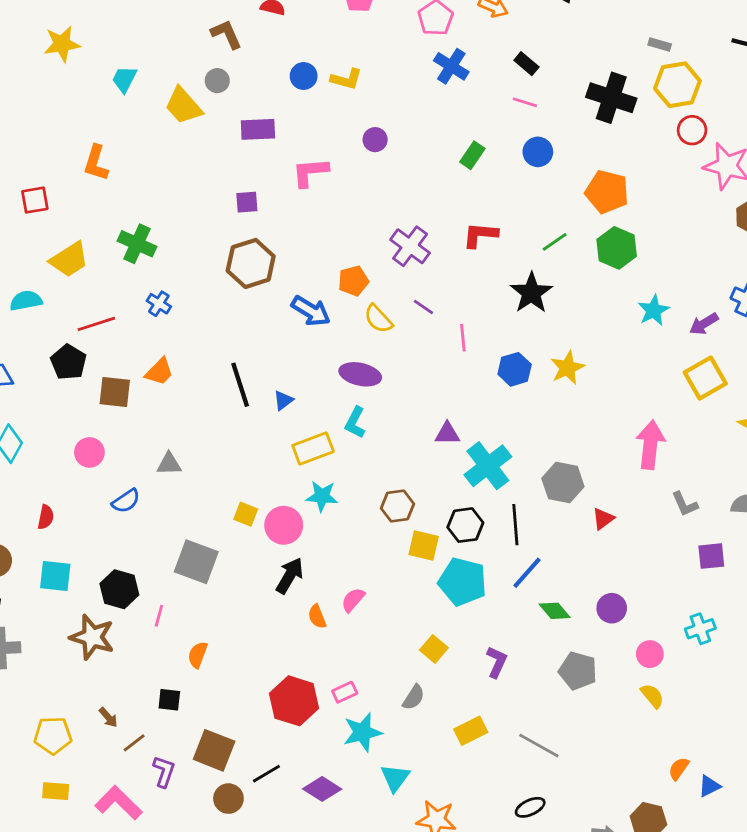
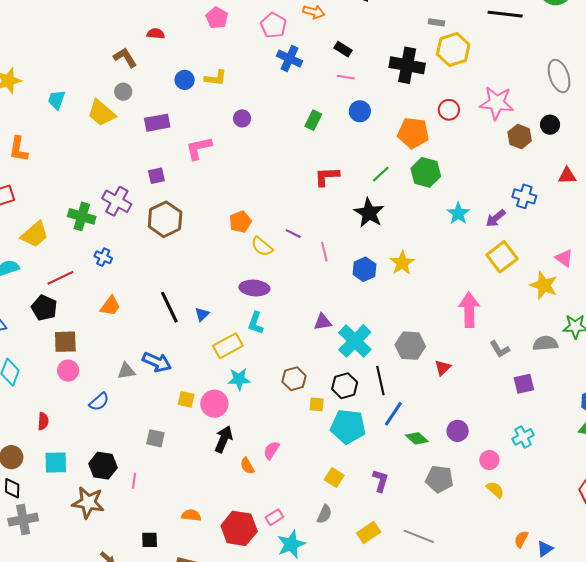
red circle: (692, 130) -> (449, 110), moved
orange L-shape: (96, 163) -> (19, 149), moved
purple cross: (410, 246) -> (117, 201), moved
blue arrow: (311, 311) -> (157, 362), moved
brown square: (115, 392) -> (65, 342), moved
yellow square: (424, 546) -> (317, 404), size x0.7
gray square: (196, 562) -> (155, 438), size x0.6
orange semicircle: (198, 655) -> (191, 515), moved, turned 84

